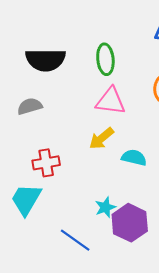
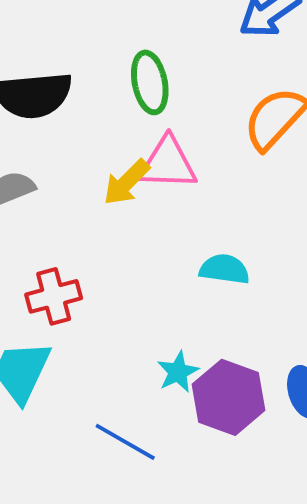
yellow arrow: (102, 138) -> (127, 182), moved

